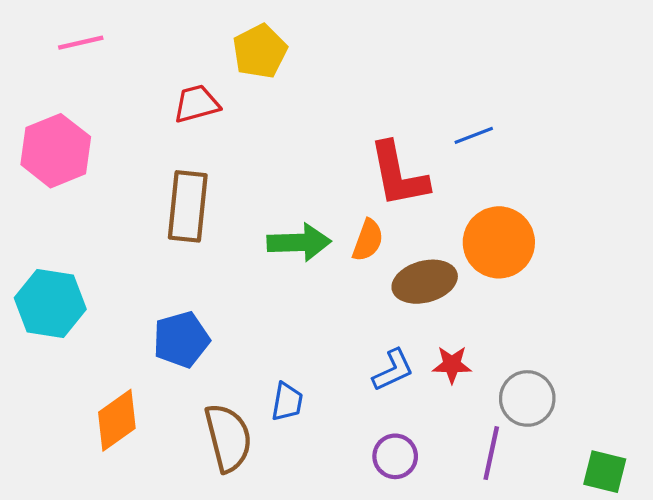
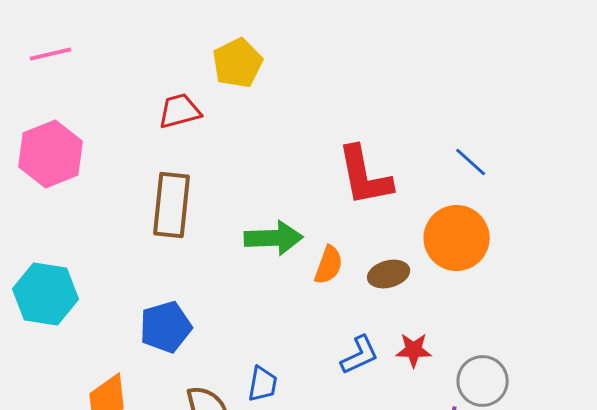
pink line: (81, 43) -> (51, 54), moved
blue line: (474, 135) -> (471, 162), moved, turned 63
orange semicircle: (368, 240) -> (329, 265), moved
brown ellipse: (425, 282) -> (389, 274), size x0.7

